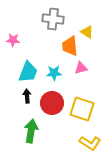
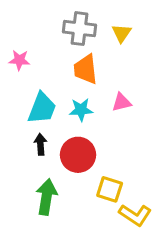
yellow triangle: (87, 32) -> (122, 33), moved, turned 32
orange trapezoid: (70, 46) -> (86, 69), moved
yellow square: (82, 109) -> (110, 189), moved, size x0.7

